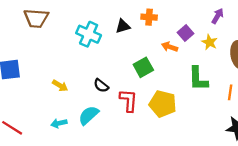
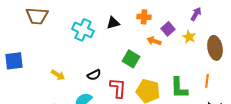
orange cross: (149, 17) -> (144, 17), moved
green square: (143, 67) -> (131, 59), turned -30
green L-shape: (198, 79) -> (179, 88), moved
black semicircle: (101, 86) -> (94, 75), turned -64

